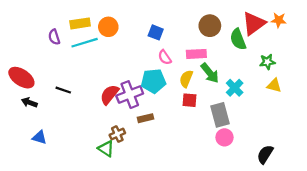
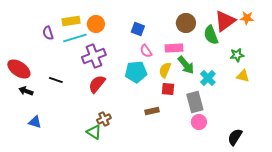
purple cross: (130, 95) -> (94, 56), moved
brown rectangle: (146, 118) -> (152, 111), moved

